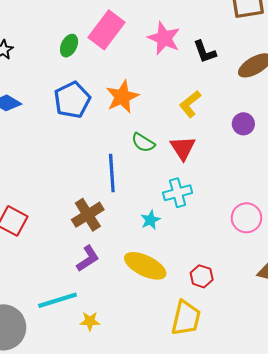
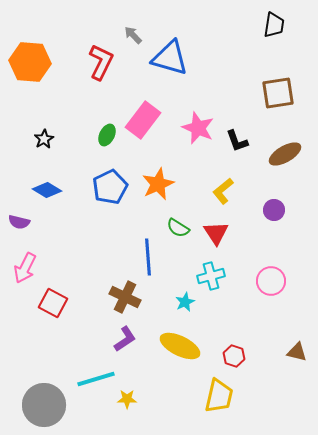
brown cross: (88, 215) -> (125, 297), turned -32
pink circle: (246, 218) -> (271, 281), moved

